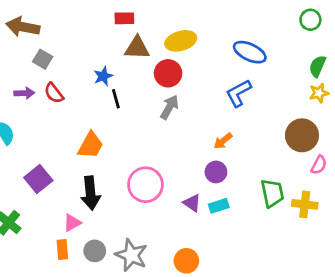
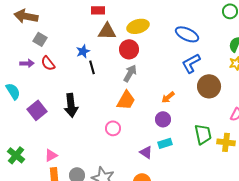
blue L-shape: (239, 93) -> (191, 63), moved
brown circle: (302, 135) -> (209, 86), moved
orange trapezoid: (91, 145) -> (126, 100), moved
purple square: (38, 179) -> (37, 110), moved
pink circle: (145, 185) -> (113, 128), size x0.6
black arrow: (91, 193) -> (71, 105), moved
purple triangle: (192, 203) -> (146, 152), moved
pink triangle: (72, 223) -> (51, 155), moved

